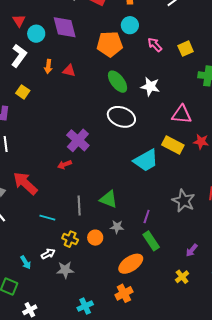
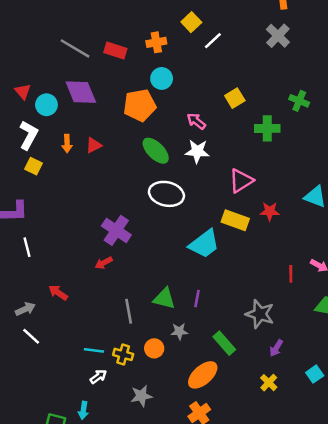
pink arrow: (155, 45) -> (196, 121), moved
red triangle: (69, 71) -> (94, 145), turned -32
yellow square: (23, 92) -> (33, 166), moved
pink triangle: (182, 114) -> (241, 181), turned -30
red arrow: (25, 183) -> (58, 293), size x0.6
gray star: (184, 201) -> (260, 314), moved
purple line: (147, 217) -> (197, 299), moved
cyan line: (47, 218) -> (94, 350), moved
cyan arrow: (26, 262) -> (83, 410), moved, turned 48
gray star: (65, 270) -> (141, 396), moved

